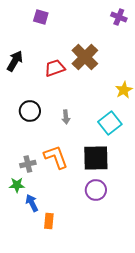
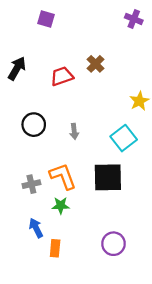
brown cross: (85, 57) -> (96, 64), size x0.6
green star: (17, 185) -> (61, 205), moved
purple circle: (96, 190) -> (114, 244), moved

